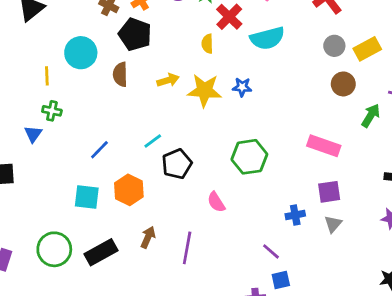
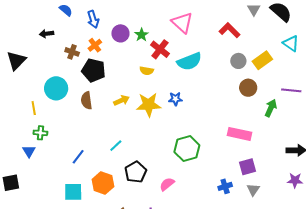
yellow semicircle: (207, 44) -> (147, 71), turned -72
black pentagon: (177, 164) -> (136, 172), moved
pink semicircle: (216, 202) -> (167, 184), turned 91

